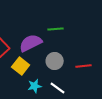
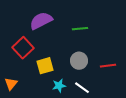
purple semicircle: (31, 43) -> (41, 21), moved
yellow square: (21, 66) -> (45, 66), turned 36

